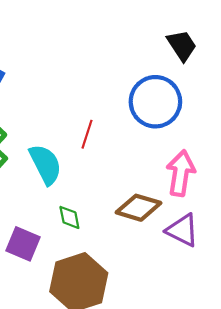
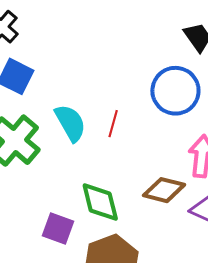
cyan semicircle: (45, 164) -> (70, 123), moved
green diamond: (69, 217) -> (100, 202), size x1.8

